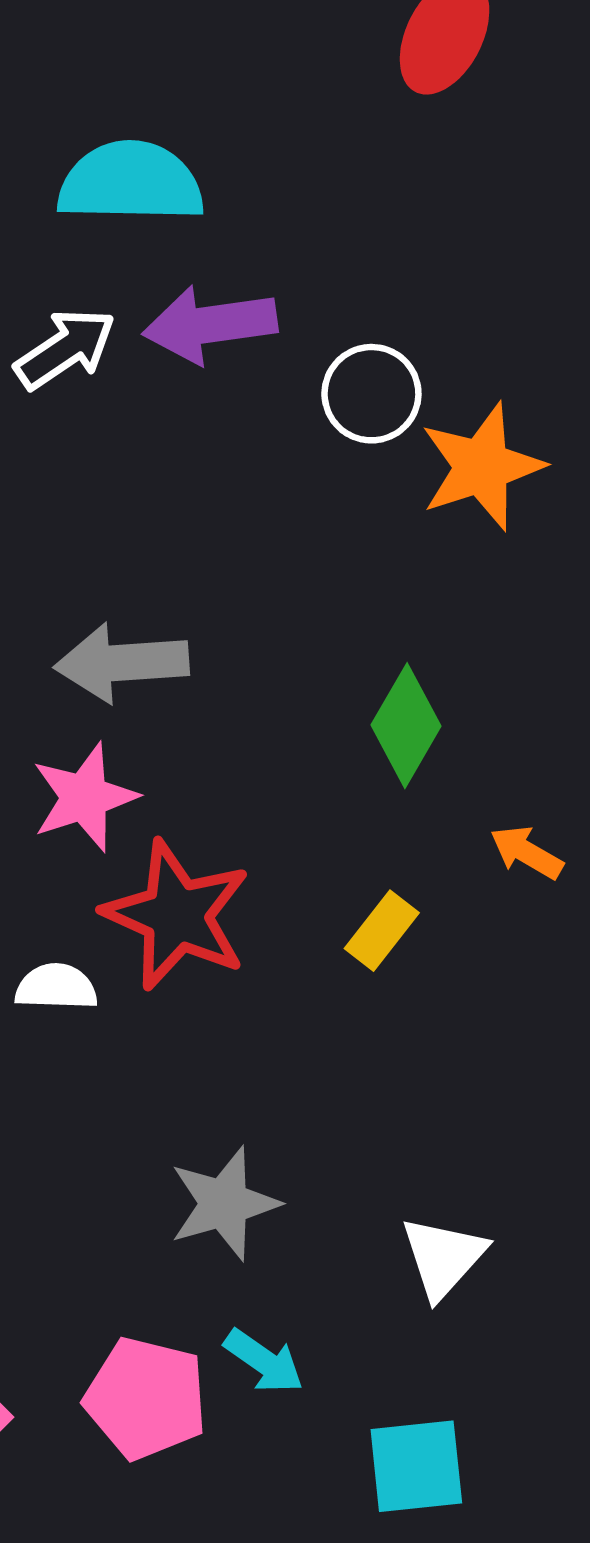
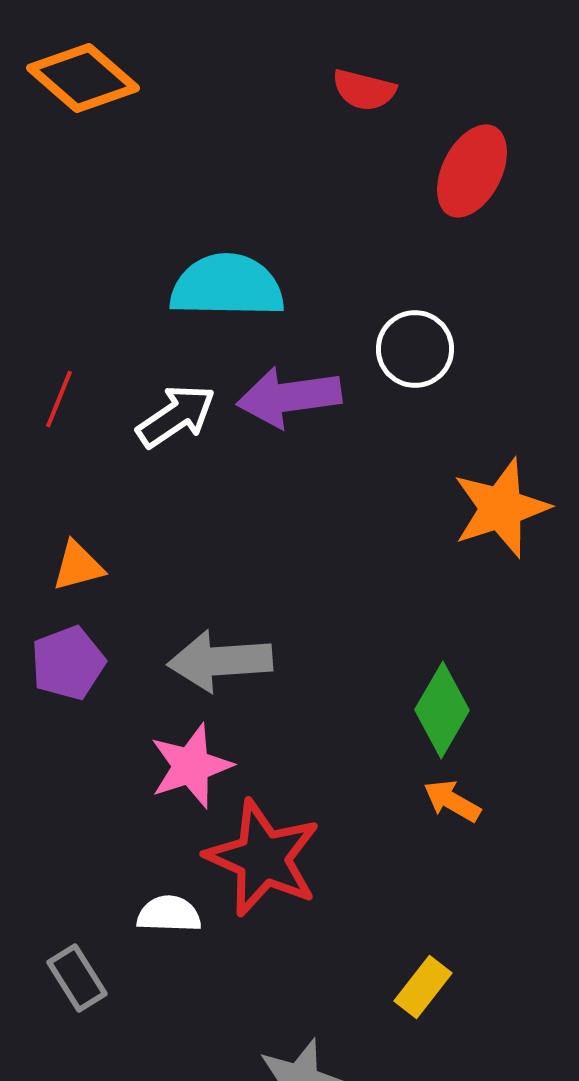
white circle: (371, 394) -> (415, 349), moved
orange arrow: (527, 852) -> (452, 801), moved
yellow rectangle: (382, 931) -> (423, 987), moved

